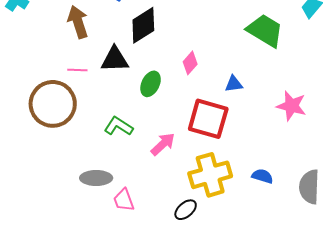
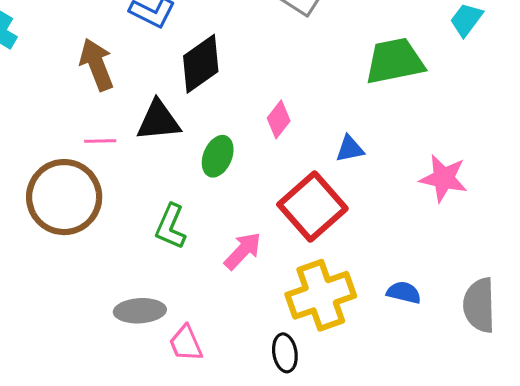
green trapezoid: (265, 31) -> (395, 61), turned -39
red square: (208, 119) -> (312, 207), turned 36
green L-shape: (118, 126) -> (171, 227), turned -96
black ellipse: (186, 210) -> (285, 353), turned -55

